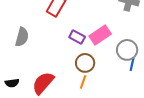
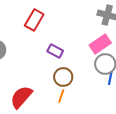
pink rectangle: (100, 35) -> (100, 44), moved

